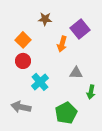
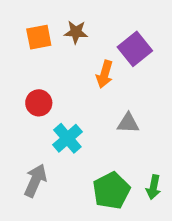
orange square: (23, 40) -> (39, 37), moved, turned 35
green arrow: (91, 92) -> (153, 187), moved
gray arrow: (21, 107) -> (35, 180), turned 102

